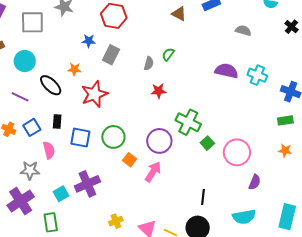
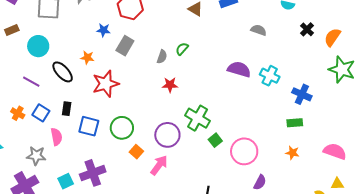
blue square: (32, 127) -> (41, 113), turned -30

